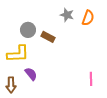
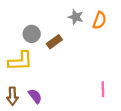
brown rectangle: (48, 37) -> (54, 42), turned -64
purple semicircle: (31, 74) -> (35, 96), moved

